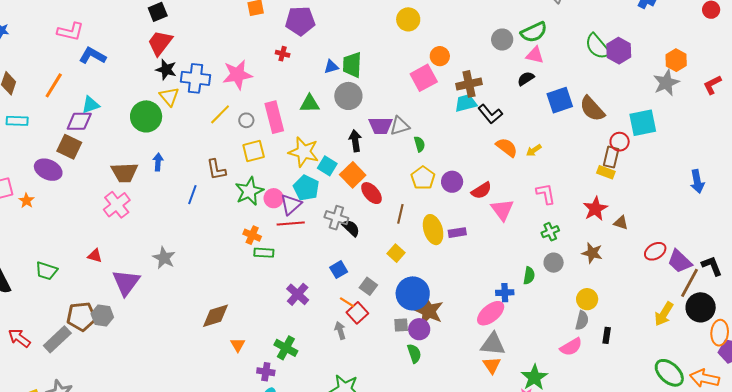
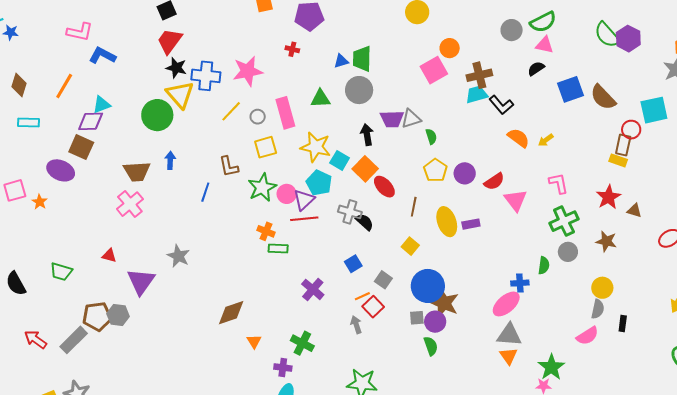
yellow triangle: (169, 96) -> (180, 95), size x1.4
green cross: (550, 232) -> (564, 221), size x1.6
orange line: (347, 302) -> (362, 296), turned -56

